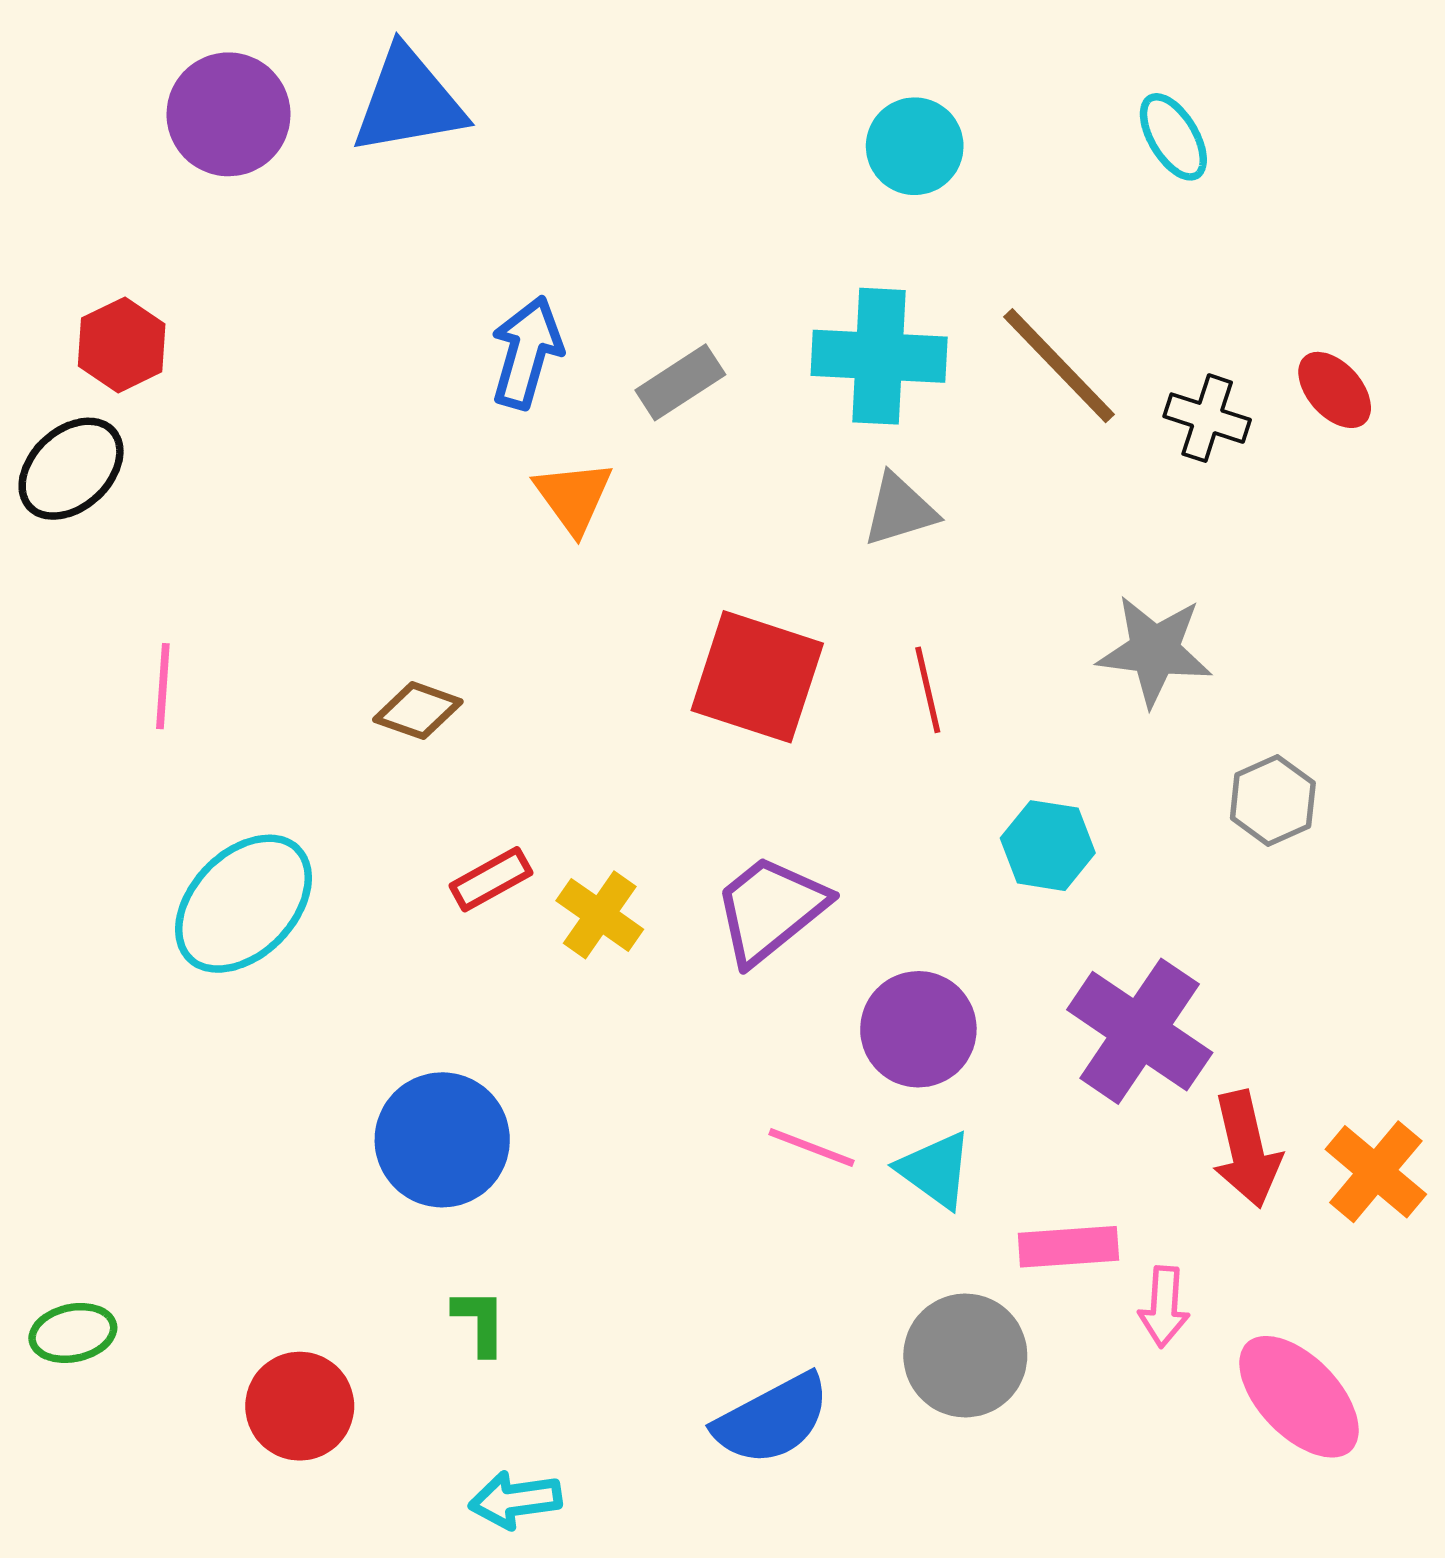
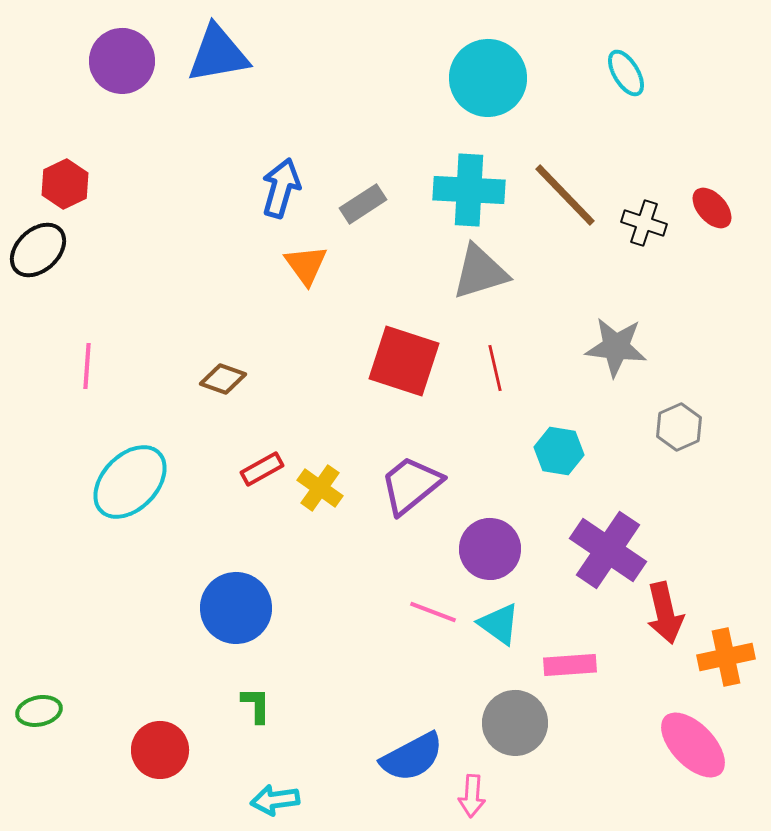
cyan circle: (915, 146) -> (488, 78), size x1.5
gray triangle: (900, 510) -> (480, 272), size x1.4
orange cross: (1376, 1172) -> (726, 657), moved, turned 38
pink arrow: (1164, 1307) -> (472, 796), moved

